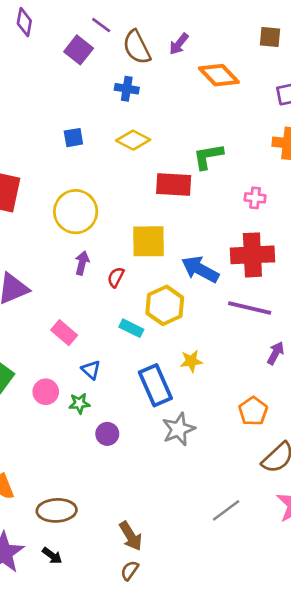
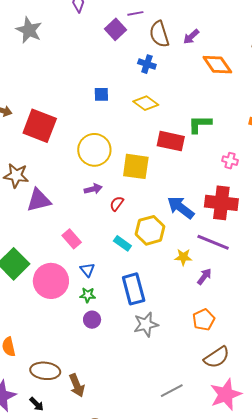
purple line: (101, 25) -> (135, 13), turned -56
yellow square: (149, 241) -> (136, 166), moved
purple arrow: (82, 263) -> (93, 189), turned 54
purple arrow: (276, 353) -> (204, 276), moved
yellow star: (191, 361) -> (183, 257), moved
pink circle: (46, 392) -> (51, 281), size x1.8
green star: (79, 403) -> (88, 295), moved
brown arrow: (131, 536) -> (77, 385), moved

